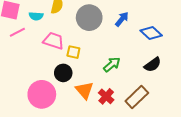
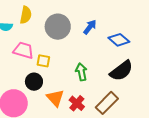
green arrow: (112, 65) -> (81, 72), turned -60
black semicircle: (153, 65) -> (121, 71), size x1.4

